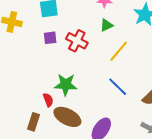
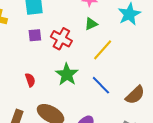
green star: (66, 85) -> (67, 74), moved, turned 30
red semicircle: (48, 100) -> (30, 80), moved

